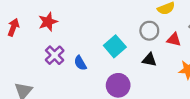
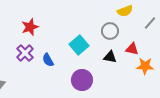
red star: (48, 22) -> (30, 27), moved
red triangle: (174, 40) -> (132, 49), moved

